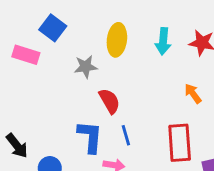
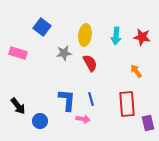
pink rectangle: (26, 55) -> (18, 53), moved
red semicircle: (109, 101) -> (90, 63), moved

